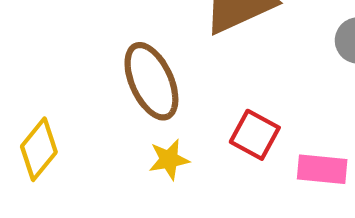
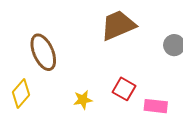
brown ellipse: (151, 81) -> (43, 52), moved

